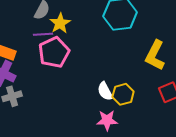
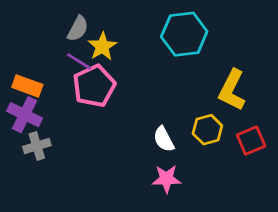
purple line: (43, 34) -> (79, 61), turned 36
yellow hexagon: (123, 94) -> (207, 130), moved

